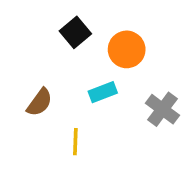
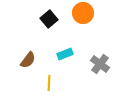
orange circle: (127, 49) -> (83, 13), moved

